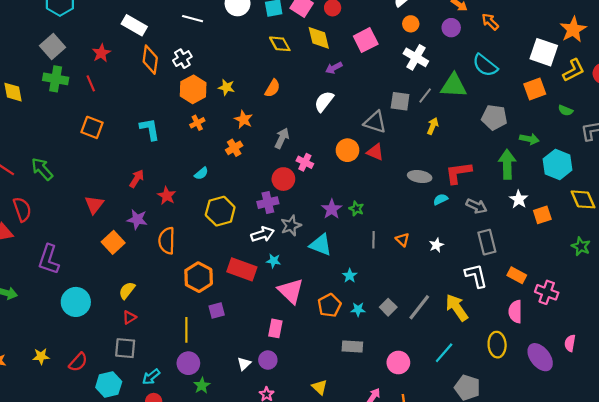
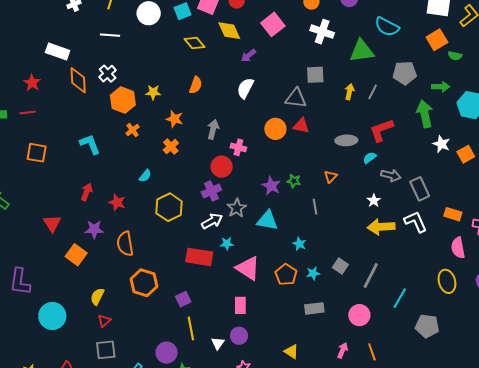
red line: (91, 83) -> (28, 112), turned -63
gray line: (425, 95) -> (373, 92), moved
green semicircle: (565, 110) -> (455, 56), moved
gray arrow: (477, 206) -> (391, 175), moved
orange triangle: (402, 240) -> (331, 177), moved, turned 40
orange hexagon: (199, 277) -> (144, 283), moved
gray line: (419, 307) -> (371, 275), moved
yellow arrow: (457, 308) -> (381, 227), moved, turned -48
yellow line: (186, 330) -> (191, 328), moved

